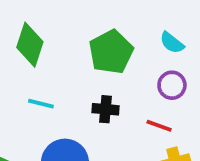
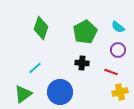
cyan line: (41, 104) -> (35, 68), moved, turned -56

